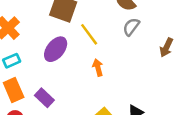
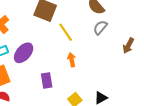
purple ellipse: (56, 49) -> (24, 53), moved
purple rectangle: (44, 98) -> (47, 81), moved, turned 35

